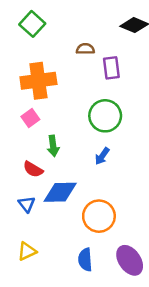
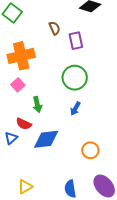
brown semicircle: (85, 49) -> (55, 28), turned 72
blue triangle: (27, 204) -> (11, 138), moved, turned 32
orange circle: (99, 216) -> (90, 150), moved, size x0.7

